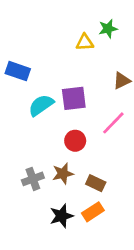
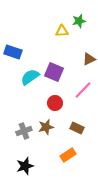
purple square: (74, 98) -> (54, 72), turned 30
brown rectangle: (96, 183) -> (77, 128), moved
black star: (62, 216) -> (25, 166), moved

